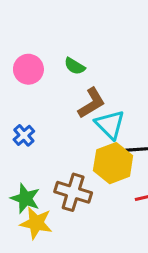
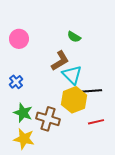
green semicircle: (75, 66) -> (74, 37), moved
green star: (25, 198) -> (23, 113), moved

